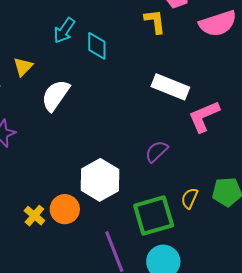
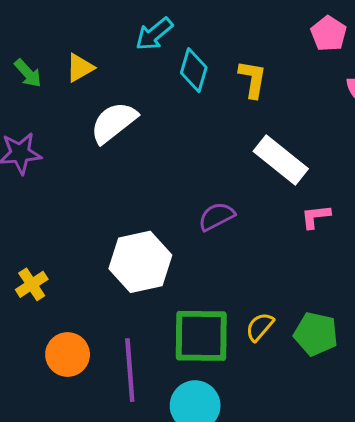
yellow L-shape: (155, 21) -> (253, 79), moved
pink L-shape: (204, 116) -> (316, 217), size x0.6
purple semicircle: (157, 151) -> (217, 216), moved
orange circle: (65, 209) -> (68, 355), moved

